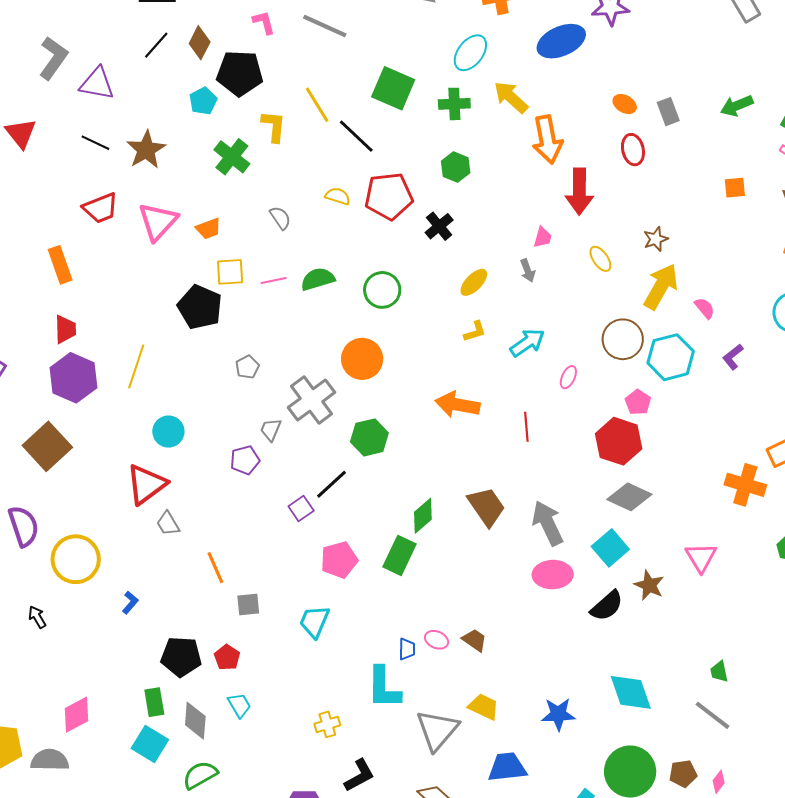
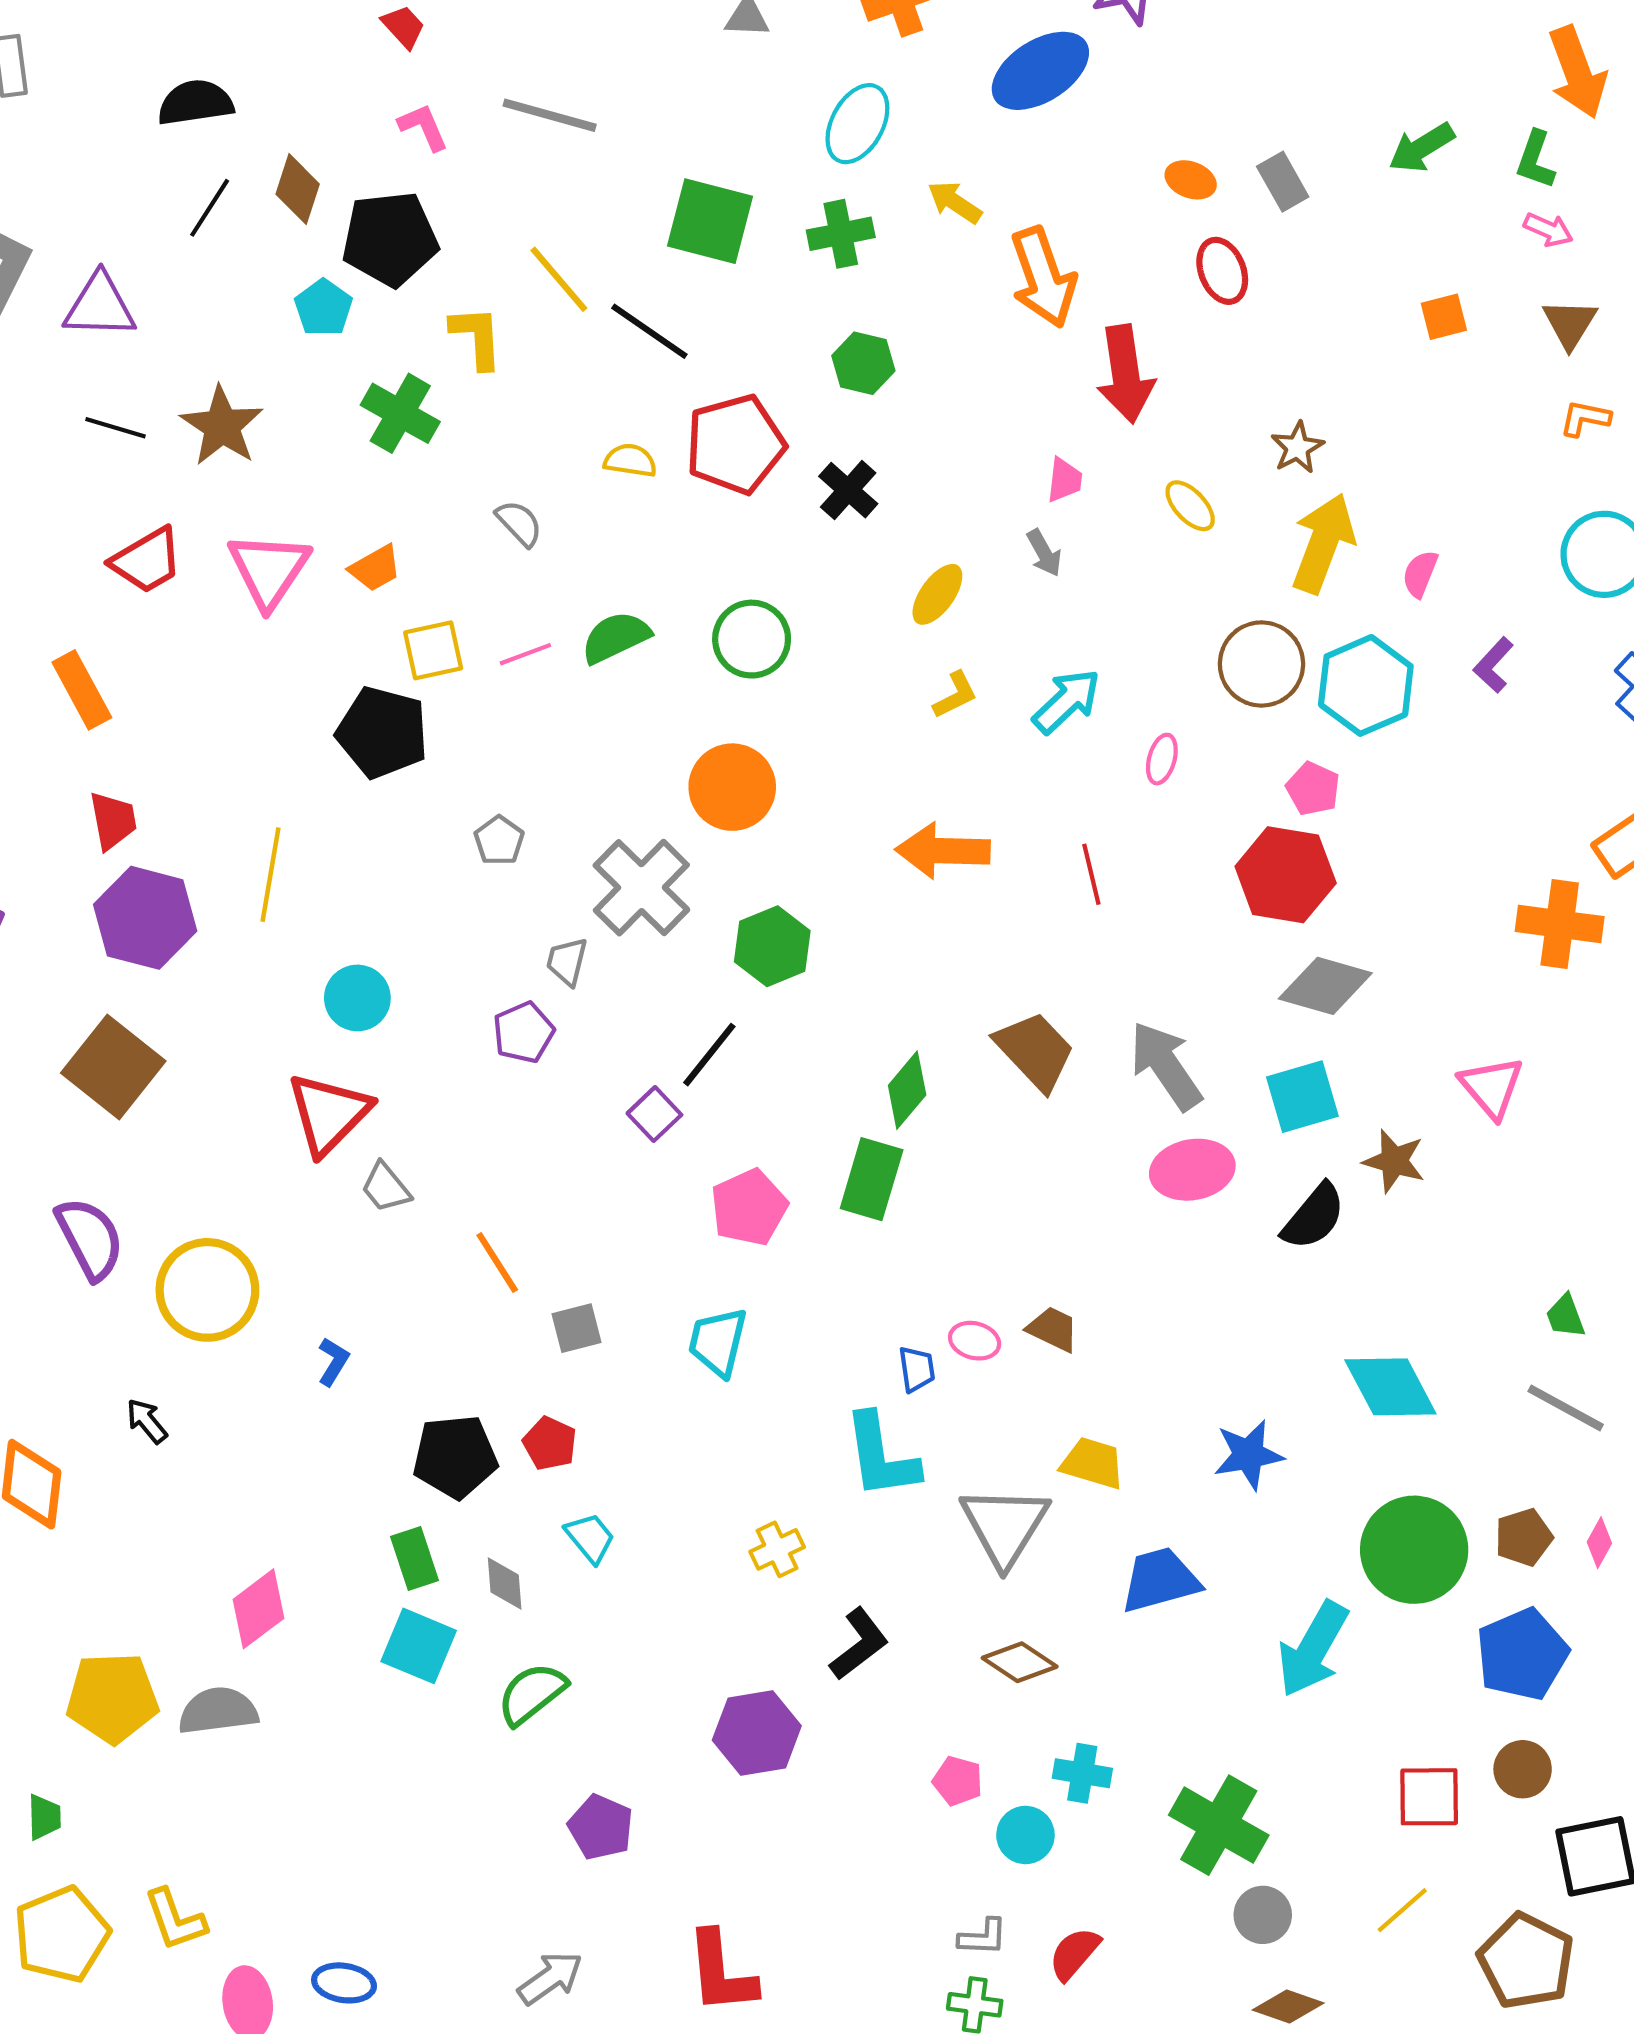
yellow arrow: (511, 97) -> (955, 202), size x0.7
pink semicircle: (705, 308) -> (1420, 574), turned -110
cyan square: (610, 548) -> (1302, 1097), turned 33
gray diamond: (195, 721) -> (505, 1583), size x0.7

